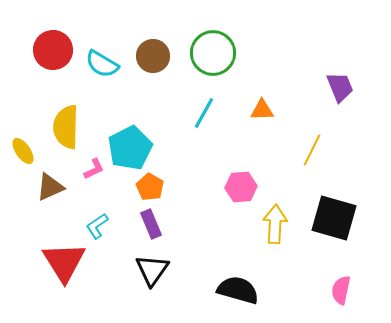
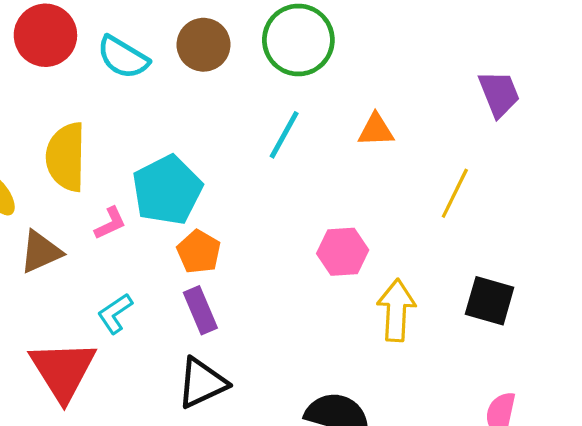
black square: (334, 218) -> (490, 301), size x0.7
black triangle: (152, 270) -> (202, 383), turned 30

